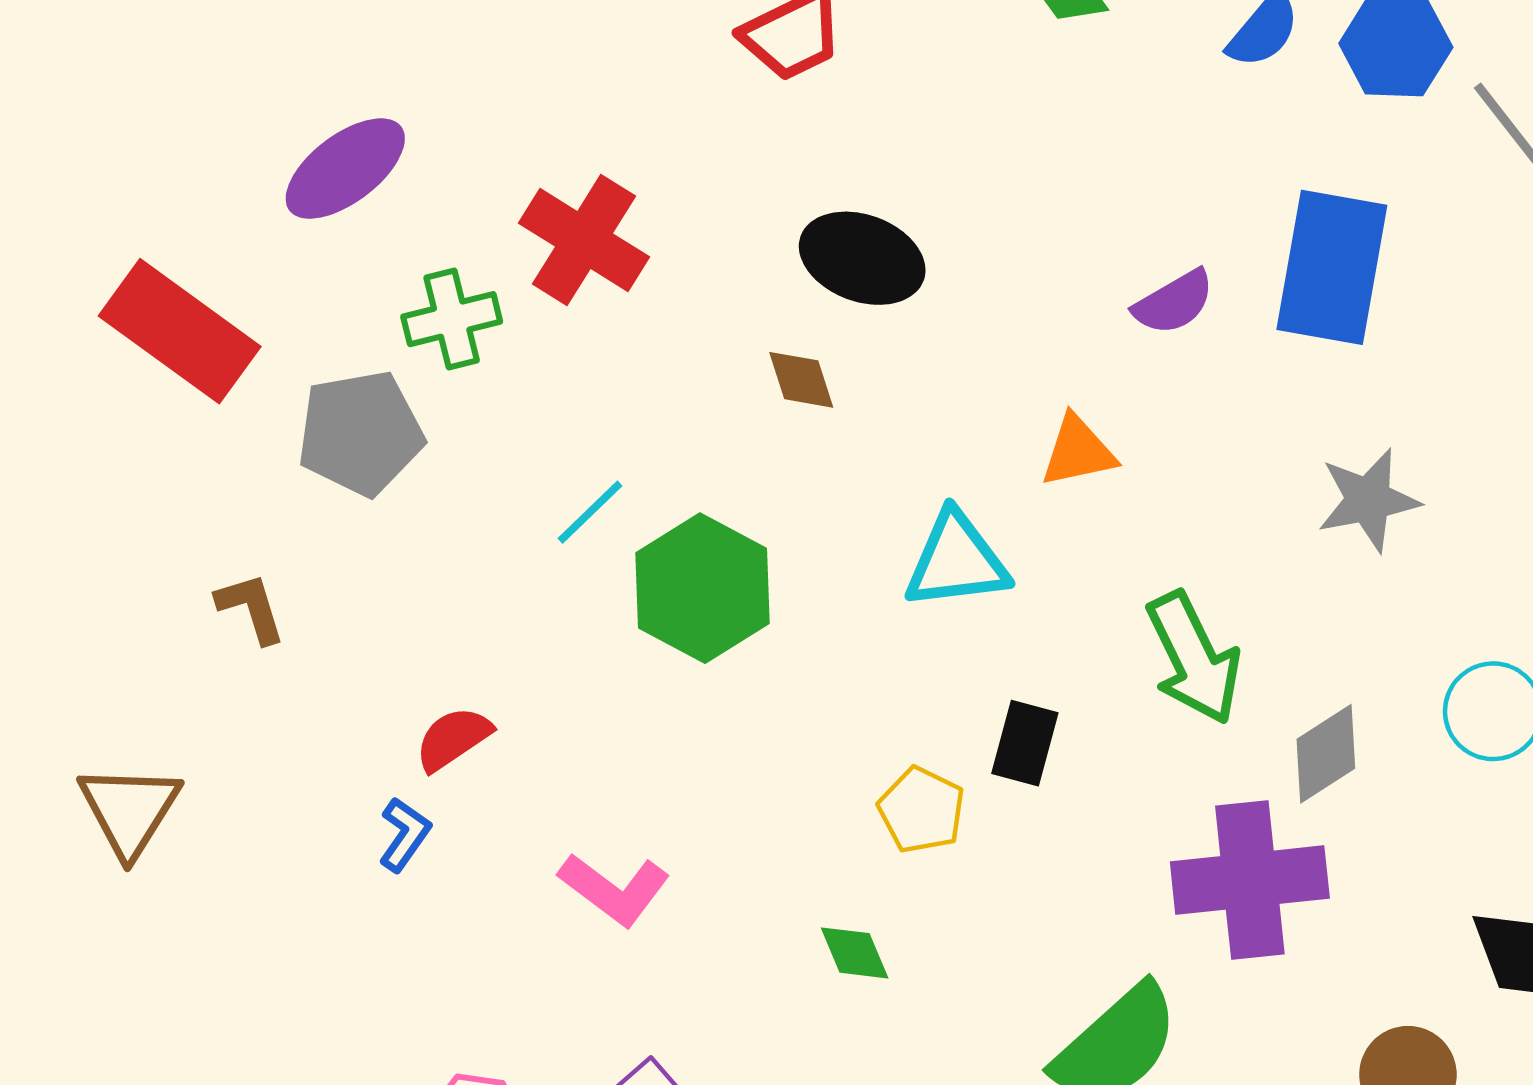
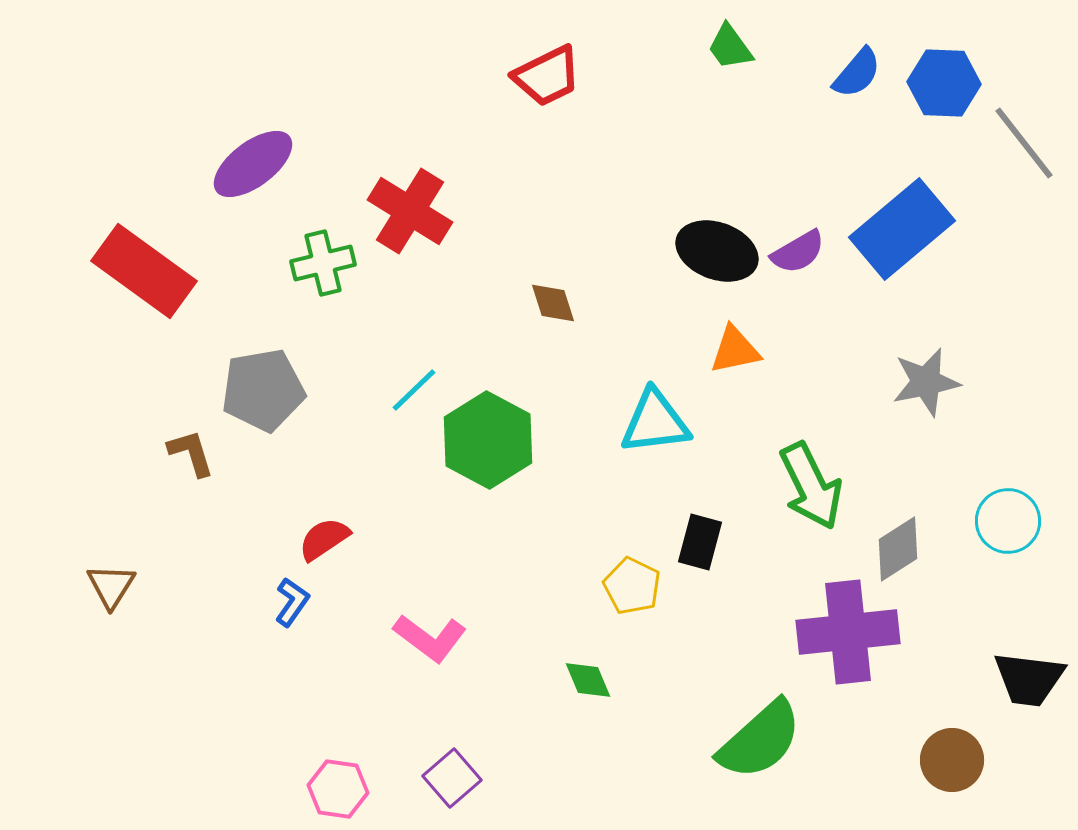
black ellipse: (862, 258) -> (717, 251), moved
blue rectangle: (1332, 267) -> (902, 229), turned 40
gray pentagon: (360, 433) -> (263, 390), moved
brown triangle: (129, 810) -> (111, 586), size x0.7

